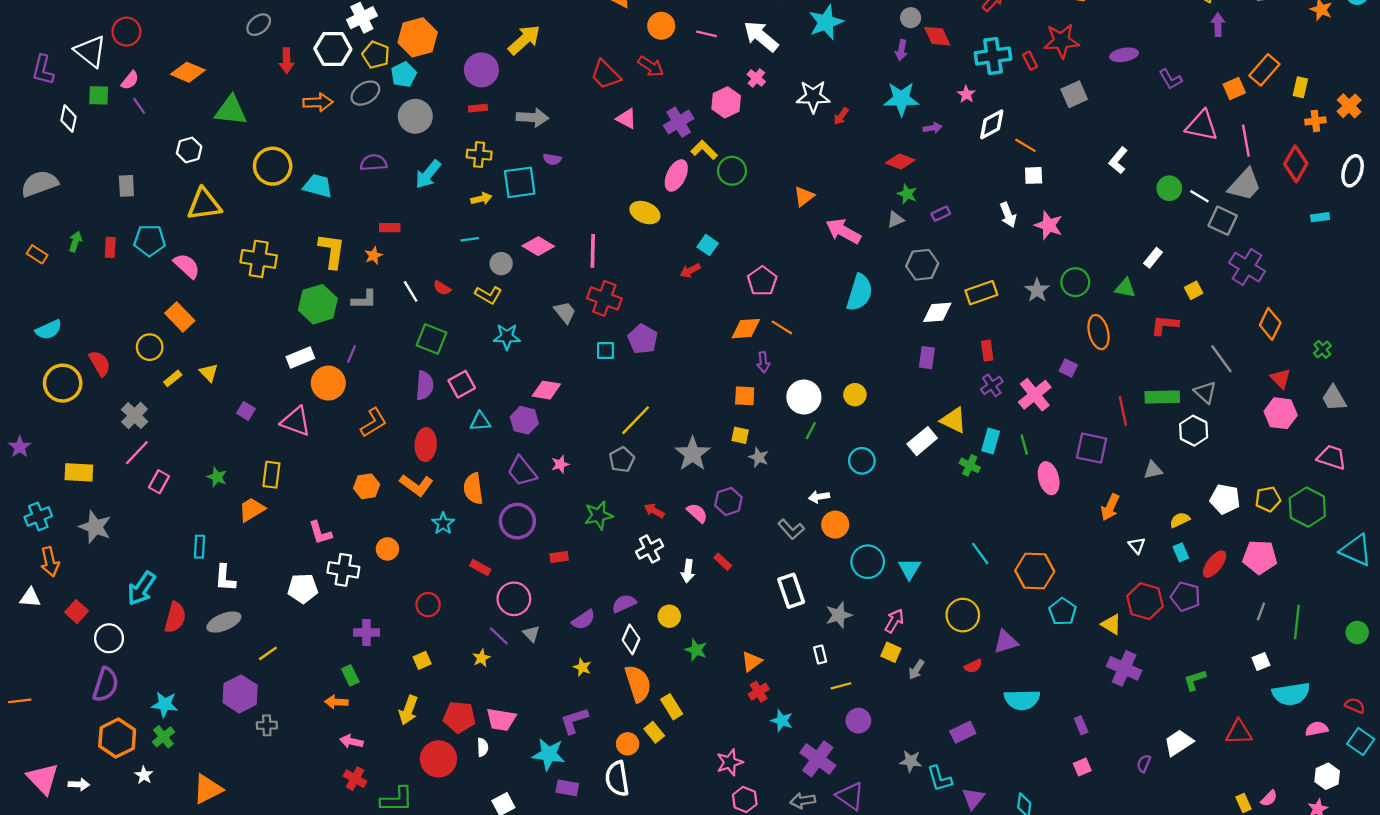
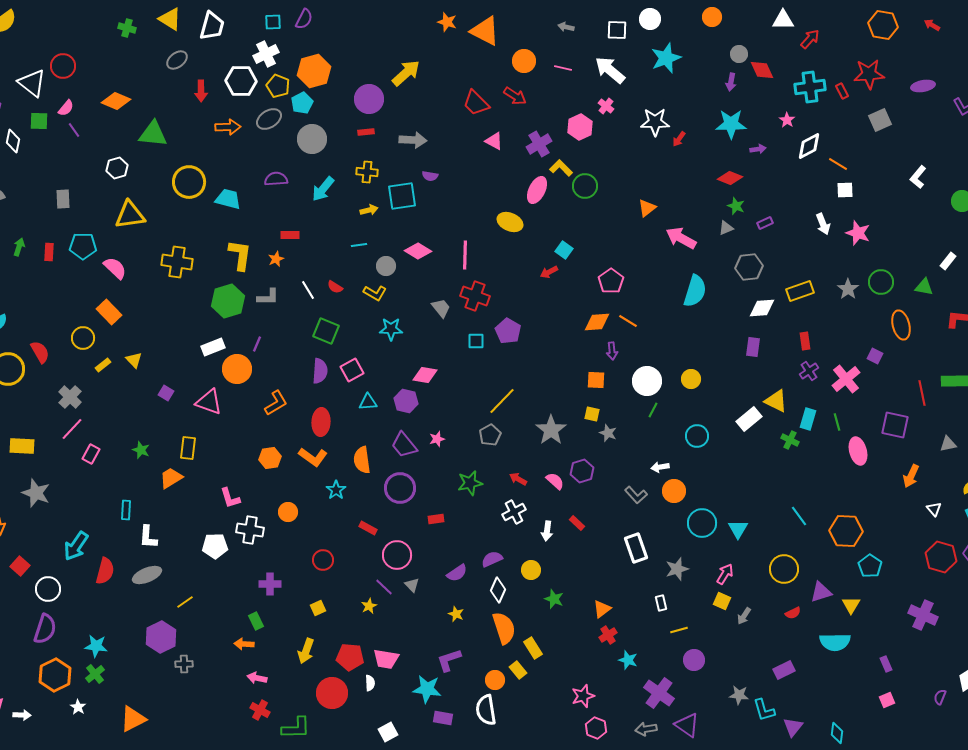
yellow triangle: (1111, 624) -> (851, 605), moved, turned 30

